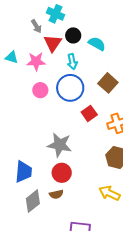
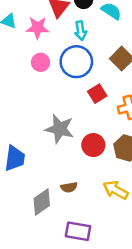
red circle: (62, 173) -> (93, 145), moved
brown semicircle: (56, 194) -> (69, 187), moved
gray diamond: (33, 201) -> (42, 202), moved

